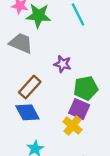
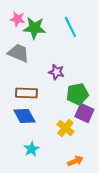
brown rectangle: (30, 87) -> (26, 93), turned 50
purple square: (79, 109) -> (84, 113), moved

